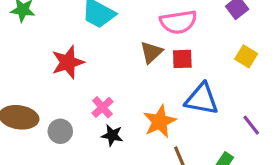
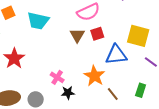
yellow square: (246, 56) -> (138, 36), moved, size x1.6
red star: (68, 62) -> (14, 58), moved

